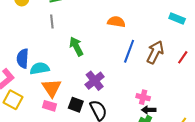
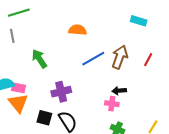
blue line: (129, 51) -> (93, 59), turned 45
purple cross: (95, 81) -> (61, 92), turned 30
pink rectangle: (50, 106) -> (19, 88), moved
black arrow: (149, 110) -> (119, 91), moved

